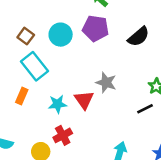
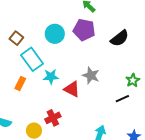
brown square: (26, 36) -> (16, 38), moved
red triangle: (84, 100) -> (72, 89), turned -30
cyan star: (58, 104) -> (51, 77), moved

